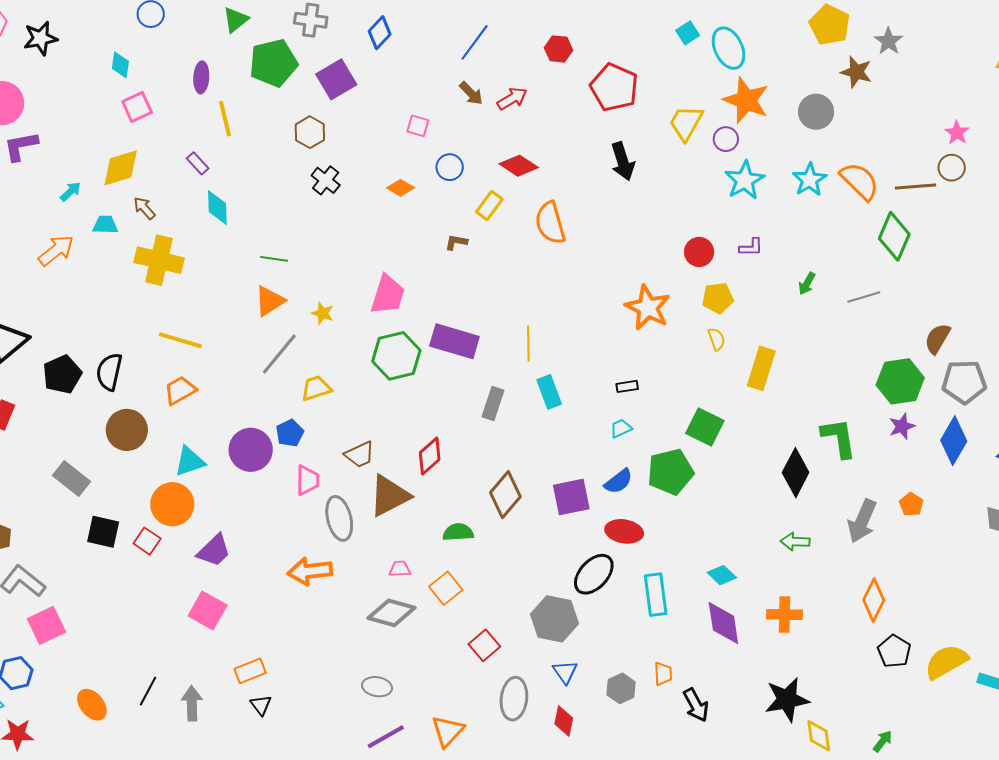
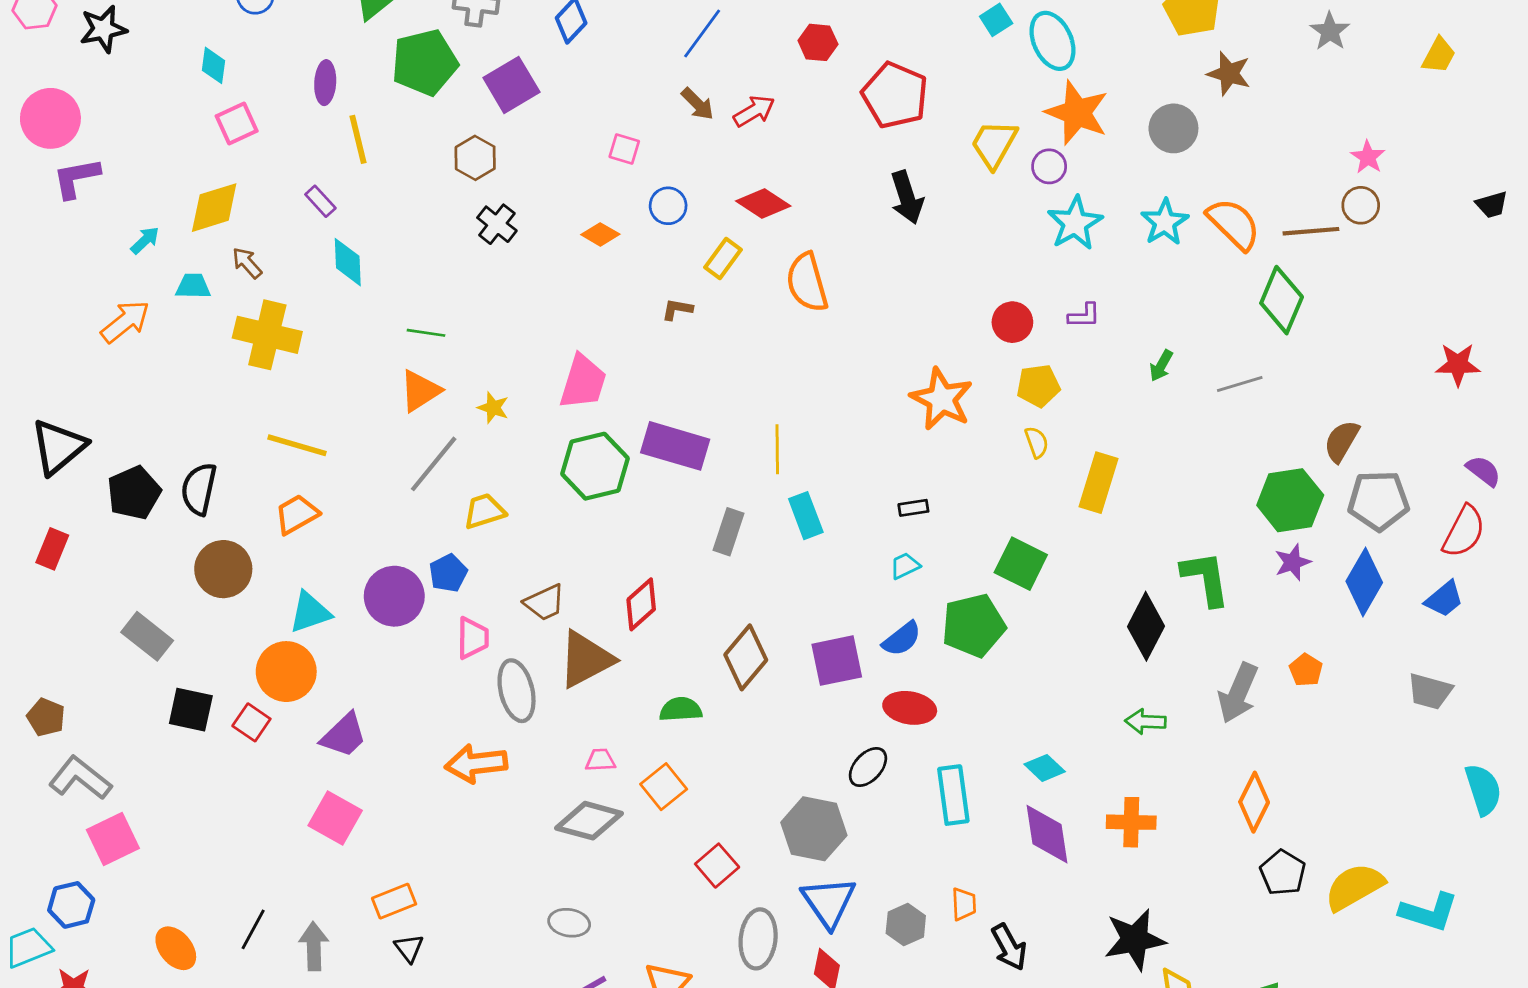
gray star: (889, 41) -> (1330, 31), moved
black ellipse: (594, 574) -> (868, 767), size x0.7
blue triangle: (565, 672) -> (829, 902), size x1.6

